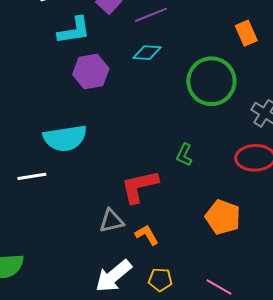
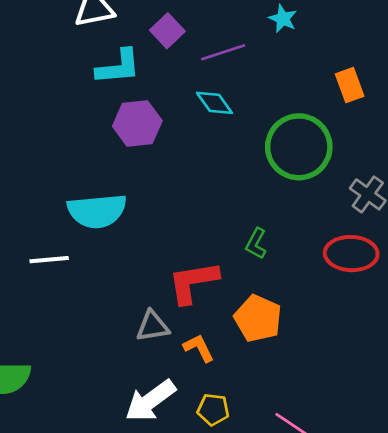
cyan diamond: (147, 53) -> (214, 103), turned 48
orange pentagon: (223, 217) -> (258, 318), moved

